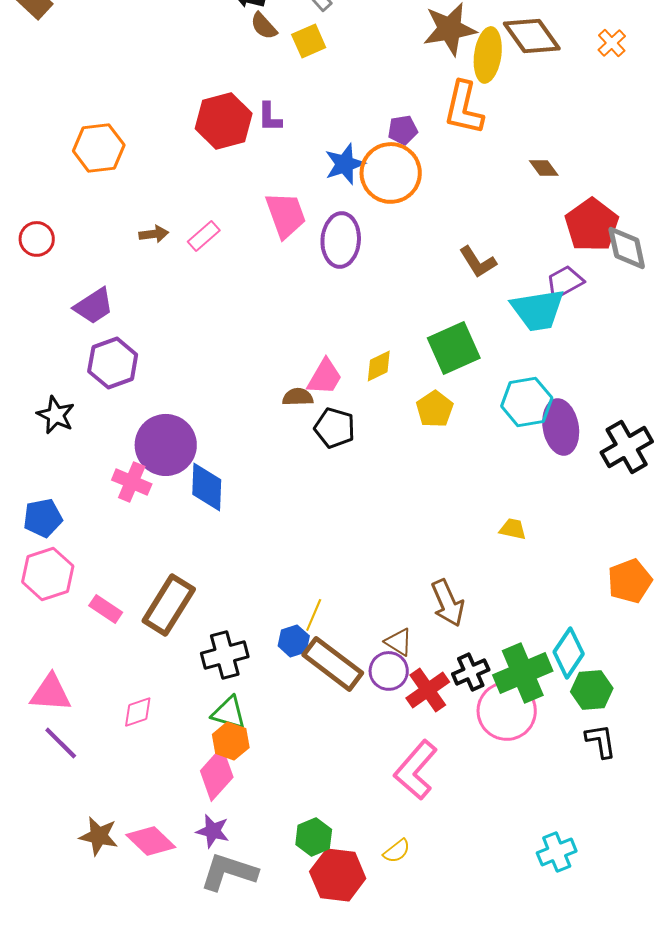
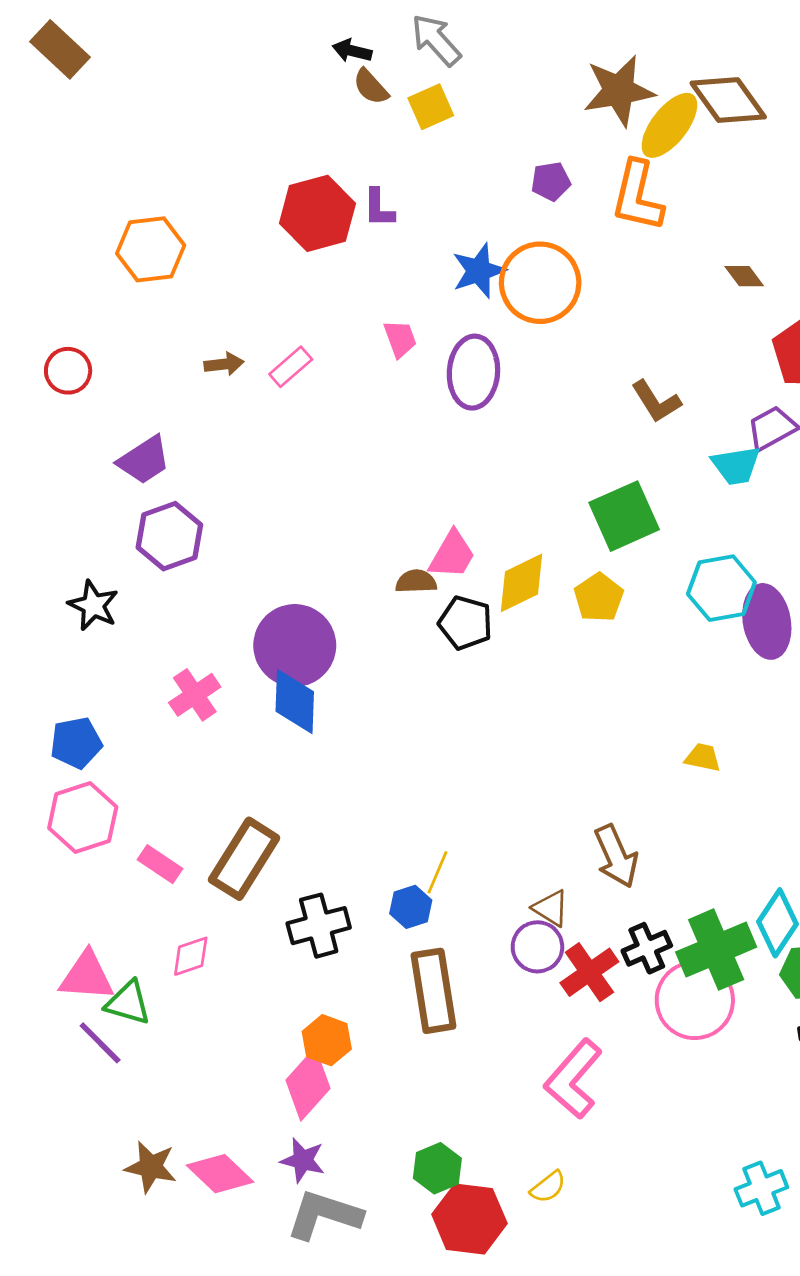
yellow ellipse: (488, 55) -> (669, 125), turned 30
purple pentagon: (403, 130) -> (551, 181), moved
pink trapezoid: (286, 215) -> (400, 339), size x0.6
cyan trapezoid: (538, 310) -> (736, 465), size x0.7
yellow diamond: (379, 366) -> (521, 583), moved, size x1.4
purple circle: (166, 445) -> (295, 645), moved
pink cross: (132, 482) -> (195, 695), turned 33
brown rectangle: (333, 664) -> (433, 991), moved, turned 44
pink diamond: (138, 712) -> (191, 956), moved
green triangle: (229, 713) -> (128, 1003), moved

